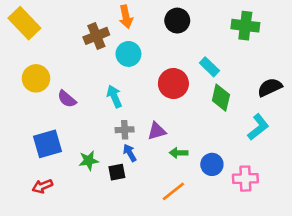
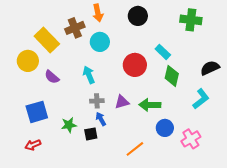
yellow rectangle: (24, 23) -> (47, 40), moved
green arrow: (179, 153) -> (150, 105), moved, size x1.5
pink cross: (245, 179) -> (191, 139), turned -30

